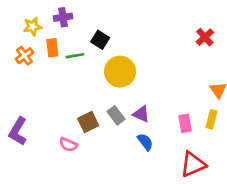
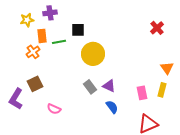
black square: (100, 40) -> (78, 30), turned -32
orange cross: (25, 56) -> (33, 52), moved
brown square: (88, 122) -> (35, 84), moved

